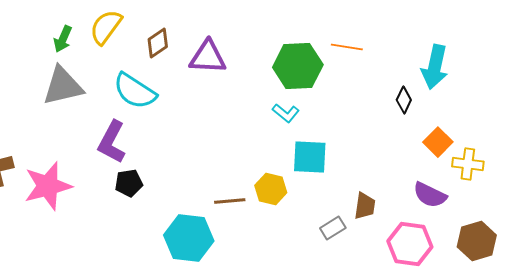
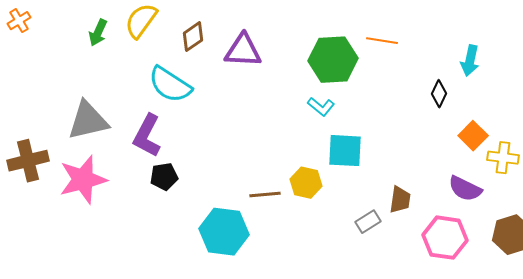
cyan arrow: (435, 67) -> (470, 61), size x0.7
gray triangle: (63, 86) -> (88, 121), moved

